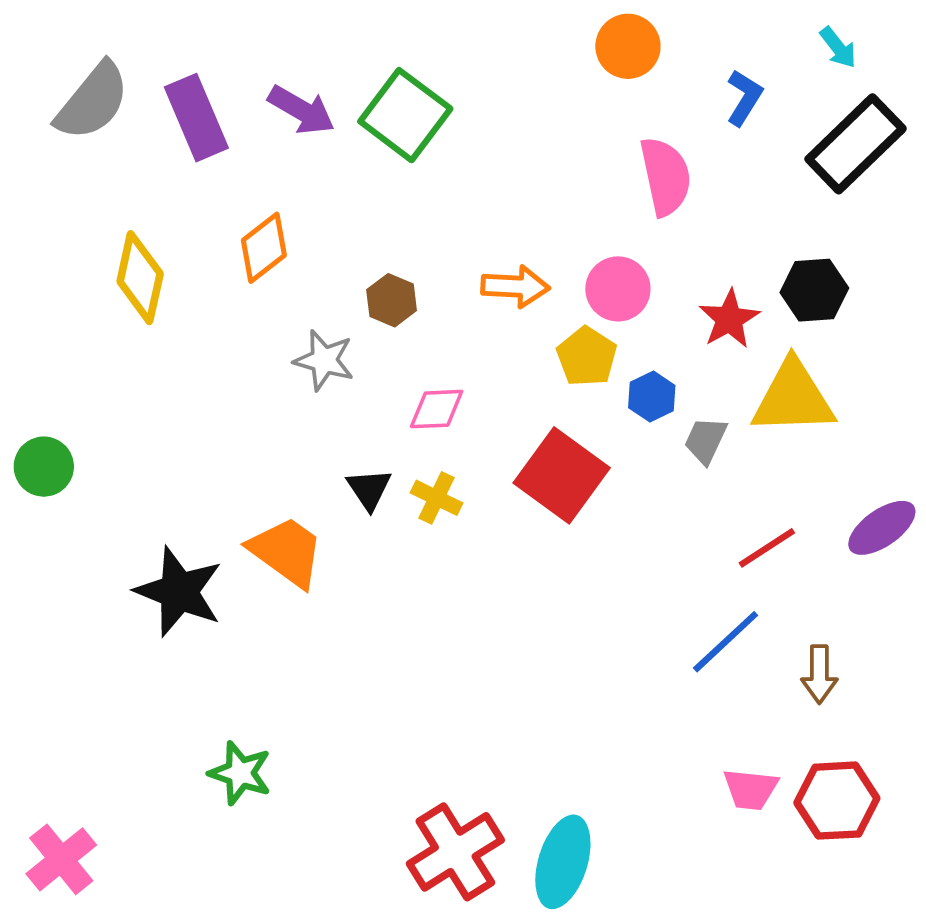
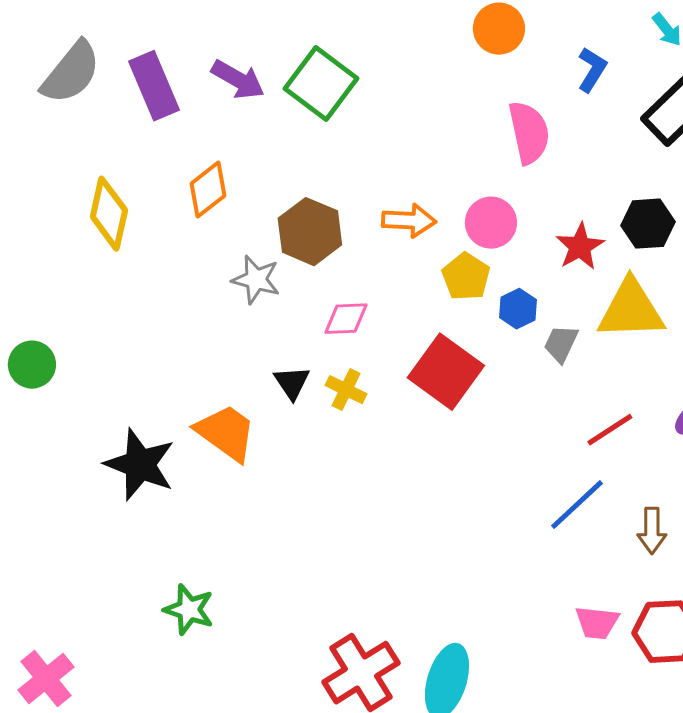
brown hexagon: (392, 300) -> (310, 232), size x1.6

